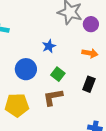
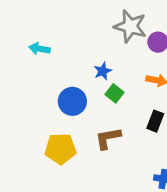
green square: (58, 74) -> (114, 93), moved

